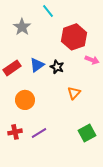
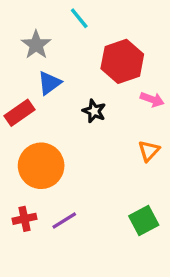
blue triangle: (37, 65) -> (49, 83), moved
orange triangle: (74, 93) -> (149, 151), moved
orange circle: (25, 100) -> (41, 166), size x1.4

